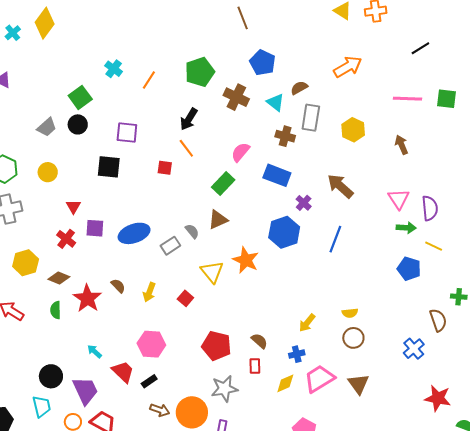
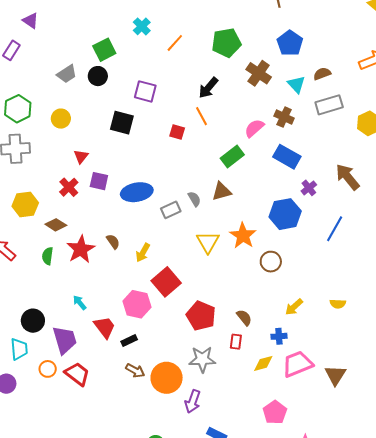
gray rectangle: (311, 118) -> (329, 105), turned 56
brown cross: (285, 136) -> (284, 117), moved
red square: (185, 298) -> (166, 282), moved, size x1.8
brown circle: (353, 338) -> (271, 262), moved

